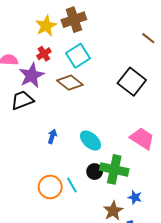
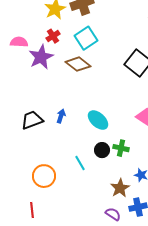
black trapezoid: (22, 100) -> (32, 120), moved
green cross: (114, 169) -> (121, 148), size x0.6
orange circle: (50, 187) -> (44, 176), moved

